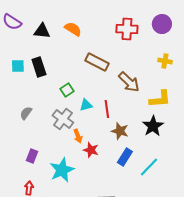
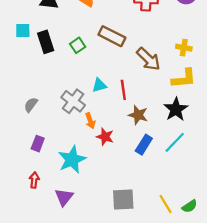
yellow cross: (165, 61) -> (184, 48), moved
cyan square: (18, 66) -> (23, 30), moved
green square: (67, 90) -> (78, 45), moved
gray semicircle: (26, 113) -> (31, 105), moved
cyan line: (149, 167) -> (175, 142), moved

